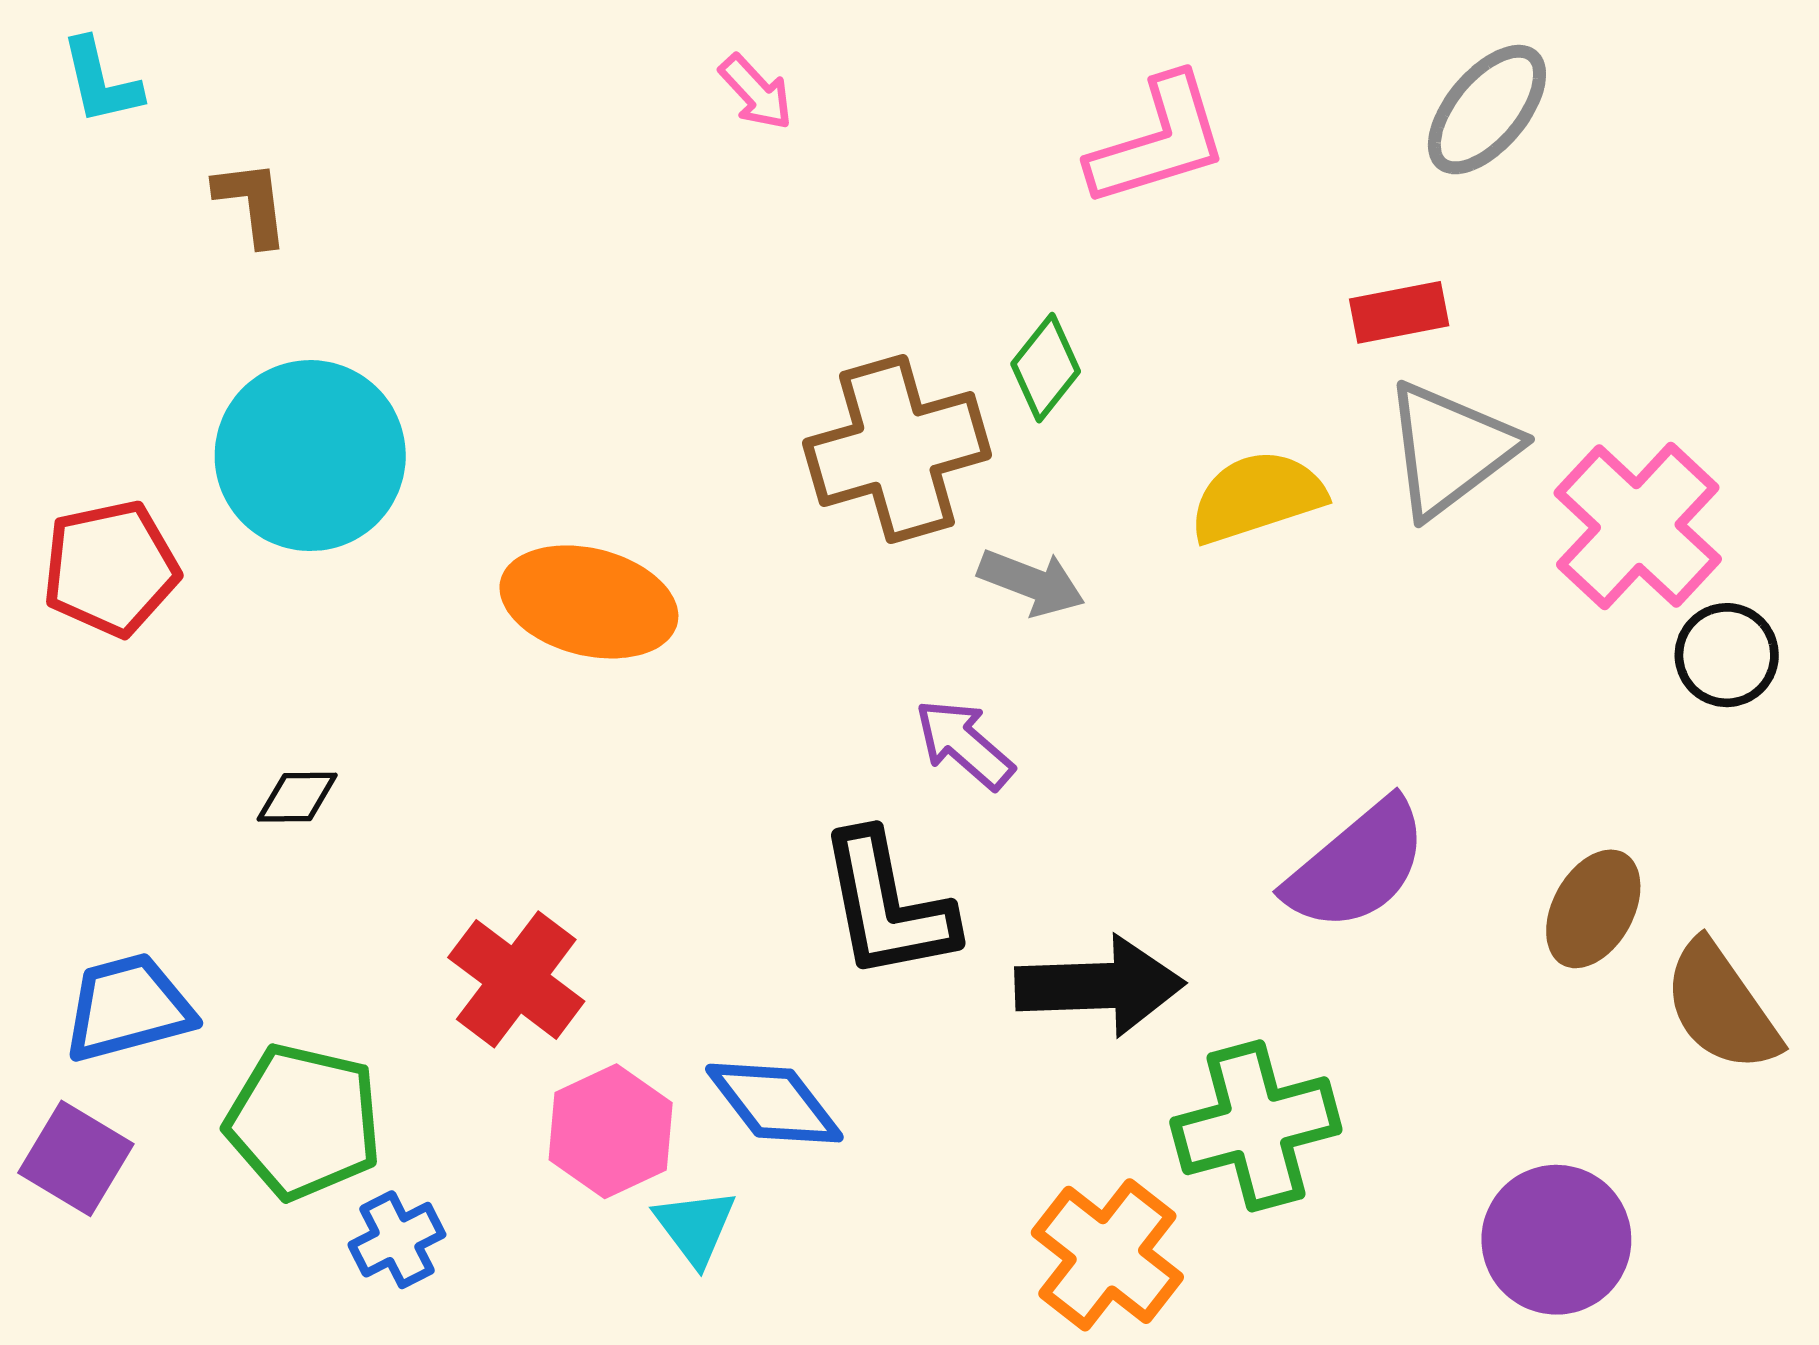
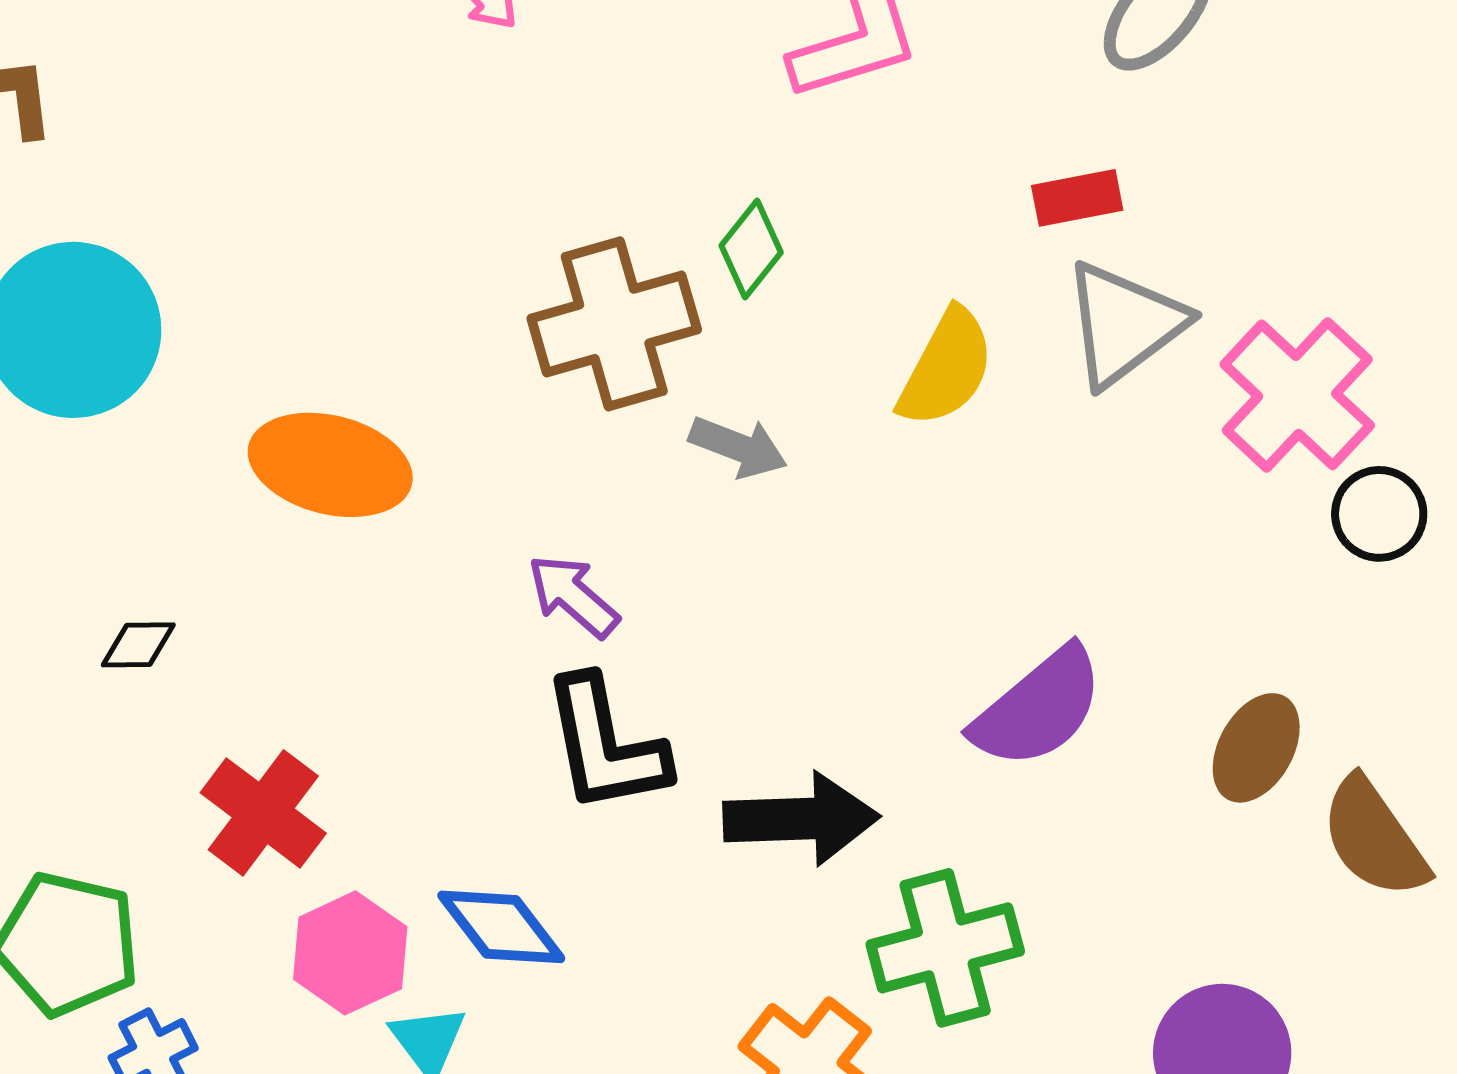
yellow semicircle: (1257, 497) -> (946, 368), turned 136
purple arrow: (964, 744) -> (573, 596), moved
black diamond: (297, 797) -> (138, 645), moved

